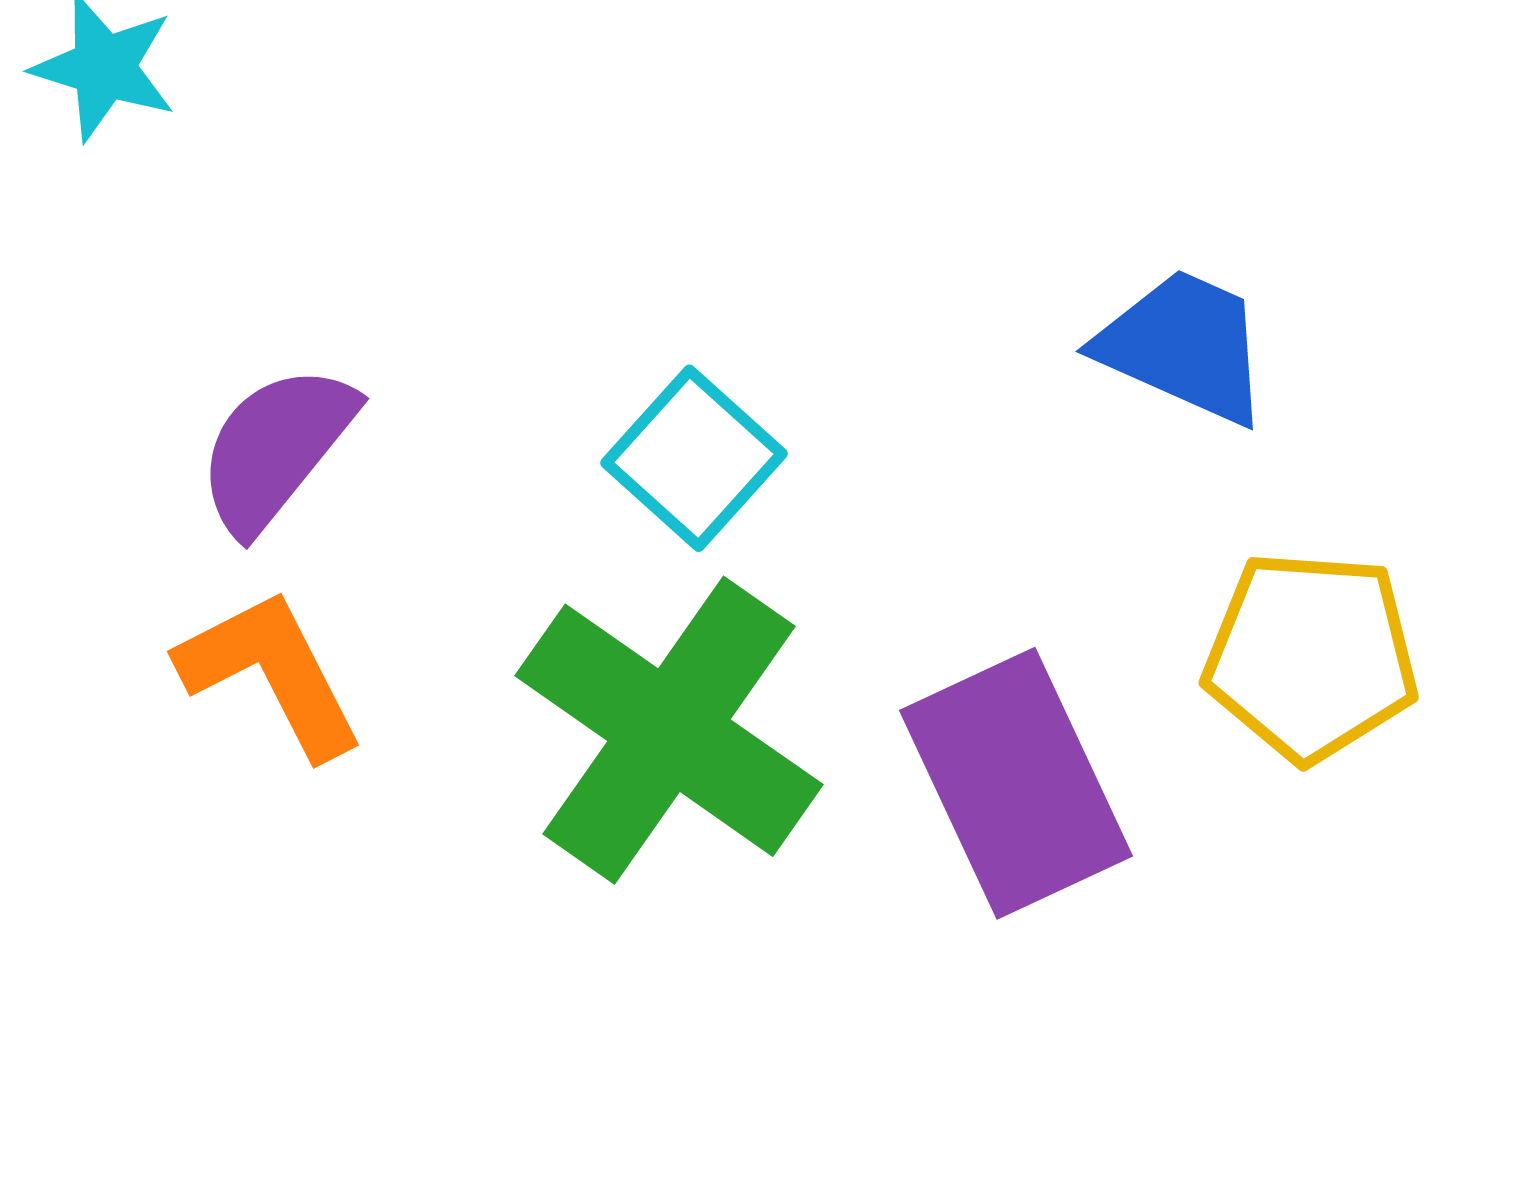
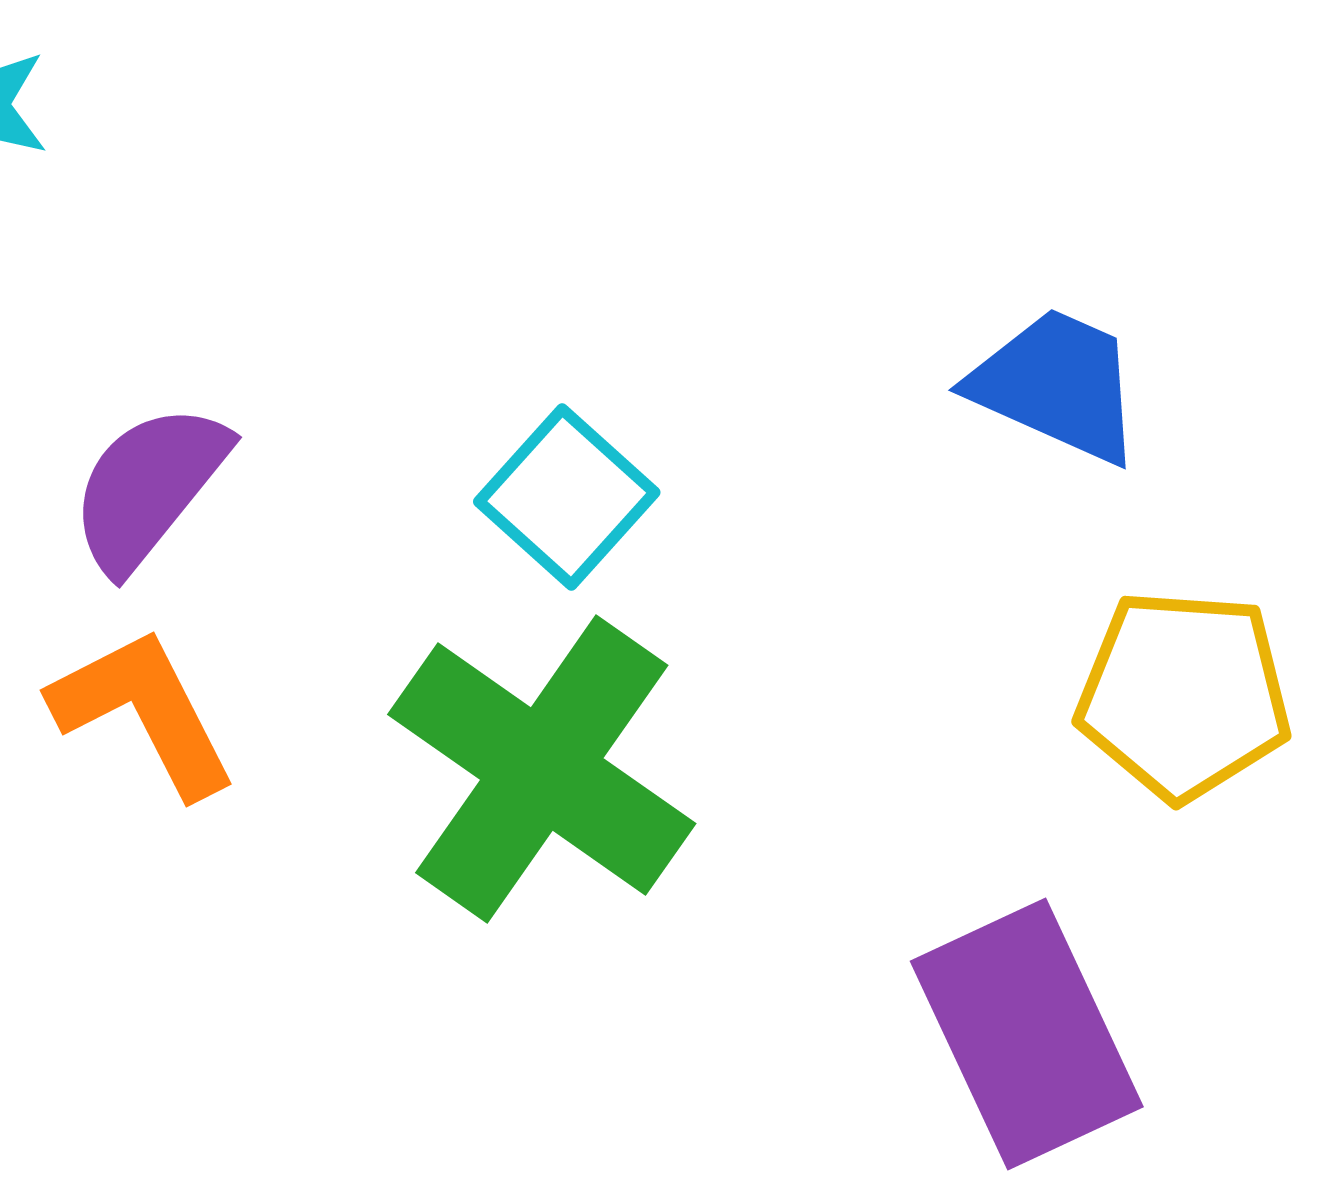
purple rectangle: (1016, 783) -> (1027, 1034), moved

